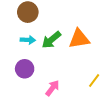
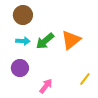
orange triangle: (79, 39) -> (71, 40), turned -30

